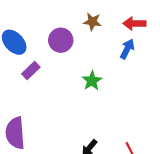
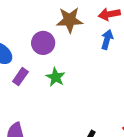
brown star: (92, 22) -> (70, 20), size x1.5
green star: (92, 81) -> (56, 77), moved

